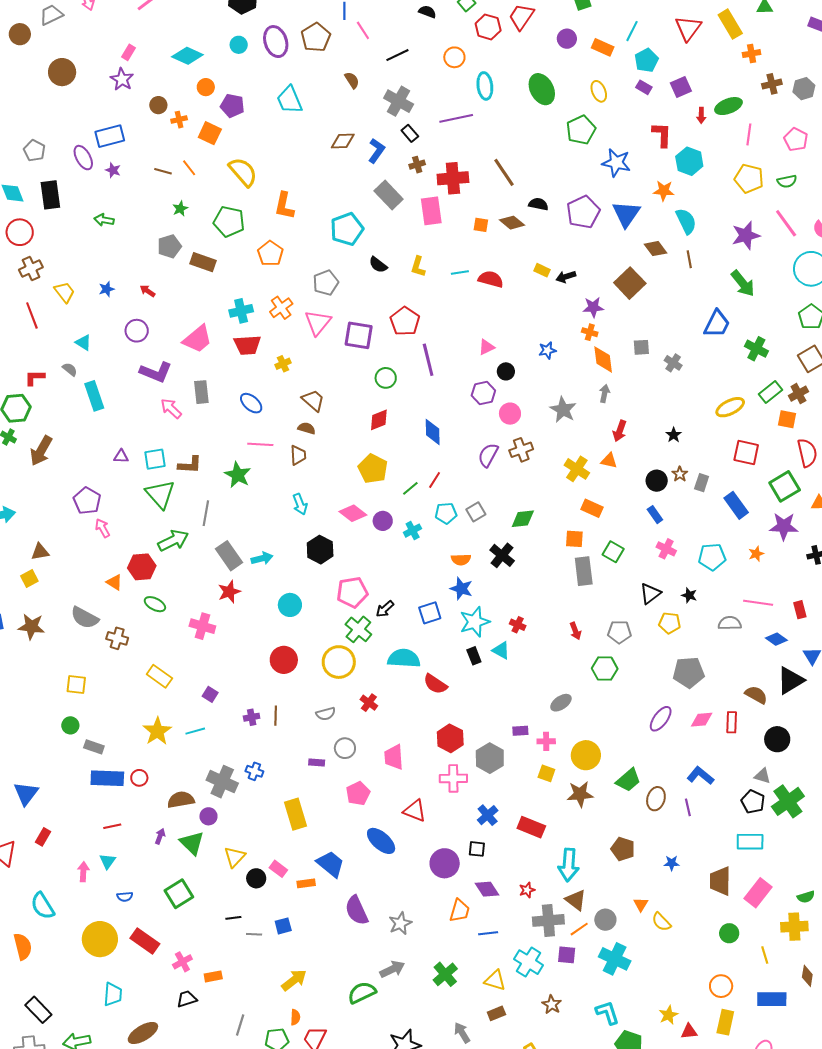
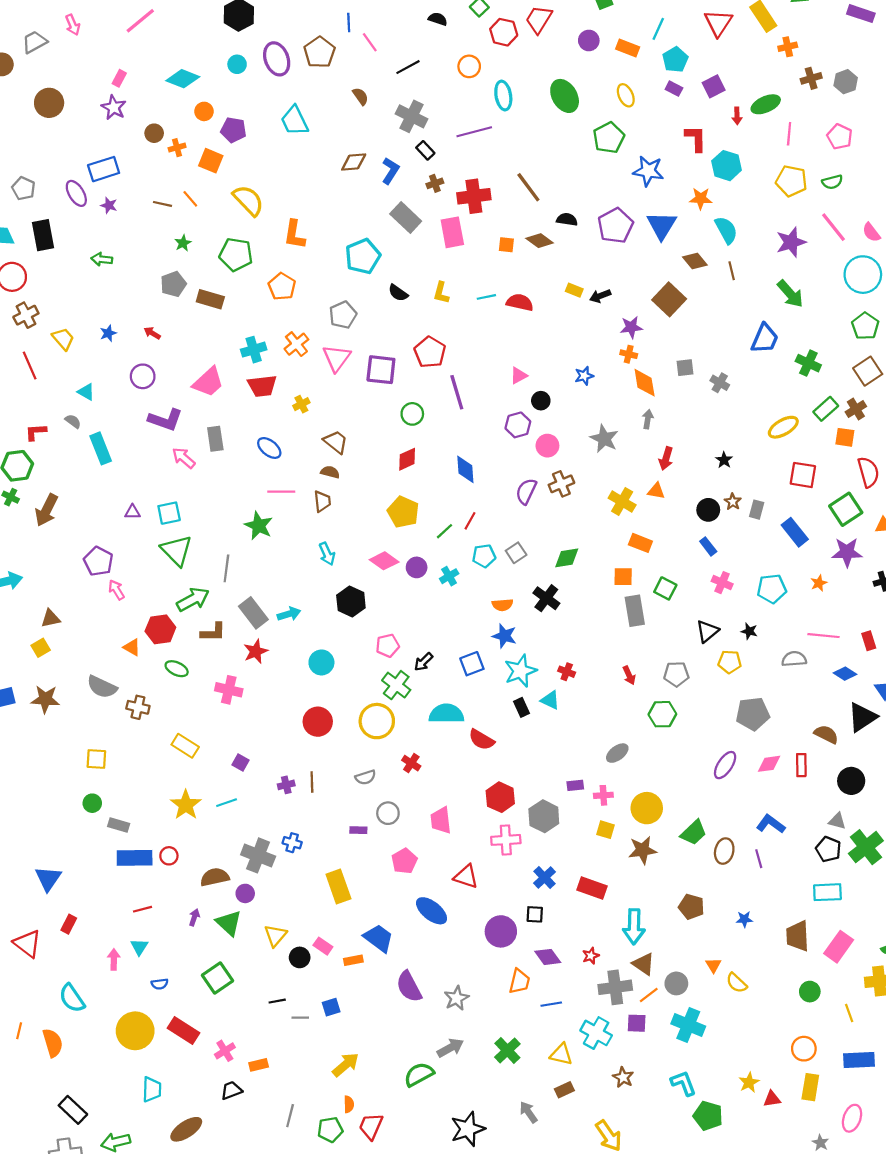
brown L-shape: (190, 465) -> (213, 632), moved
pink pentagon: (352, 592) -> (388, 646), size x0.7

